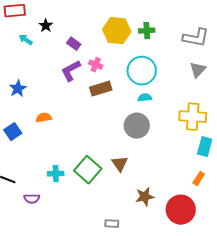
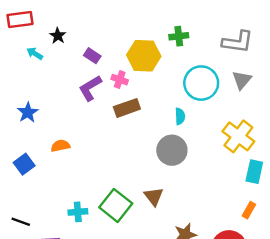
yellow hexagon: (117, 31) -> (144, 56), moved
cyan circle: (142, 71) -> (201, 83), moved
cyan semicircle: (145, 98) -> (180, 116), turned 96
yellow cross: (193, 117) -> (238, 136), turned 36

